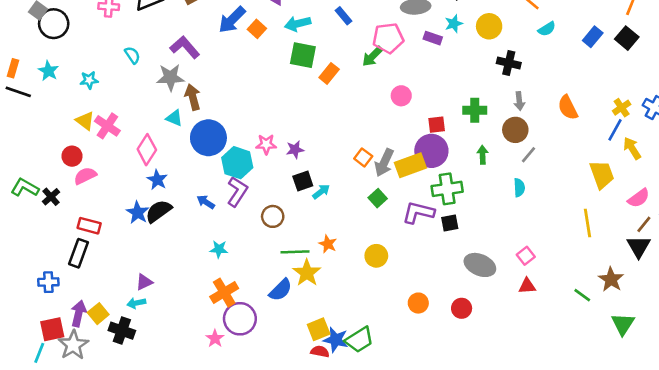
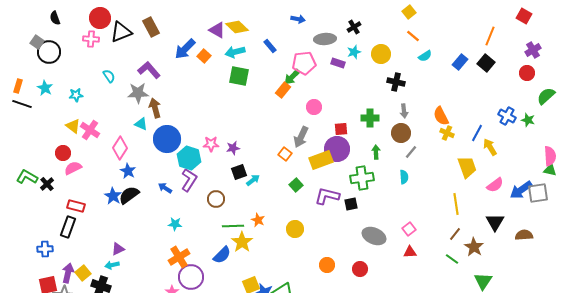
orange rectangle: (329, 73) -> (283, 90), moved
yellow cross: (622, 108) -> (447, 133), moved, turned -32
gray arrow: (384, 163) -> (301, 137), moved
green cross: (447, 189) -> (362, 178), moved
brown line: (644, 224) -> (455, 234), moved

